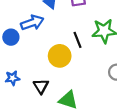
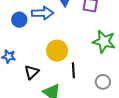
black line: (77, 40) -> (73, 70), moved

